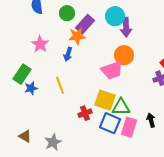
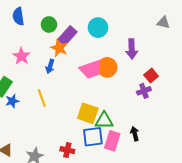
purple arrow: (126, 27) -> (132, 49), moved
orange star: (77, 36) -> (59, 48), turned 30
pink trapezoid: (112, 70) -> (91, 69), moved
red cross: (85, 113) -> (67, 150), moved, turned 32
blue square: (110, 123) -> (93, 137), turned -30

